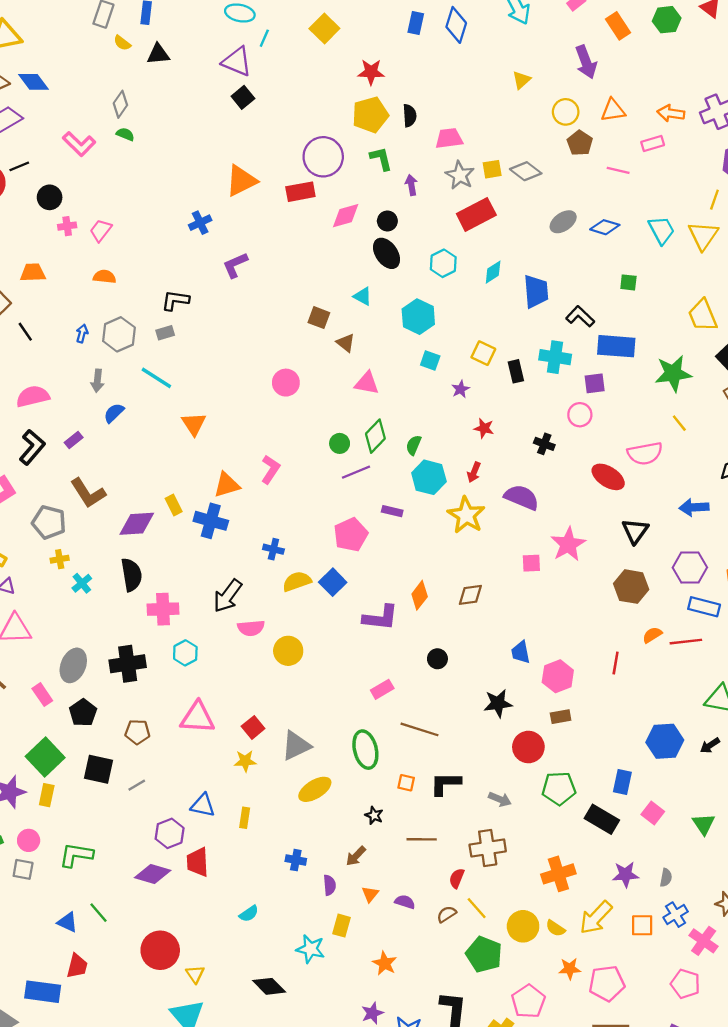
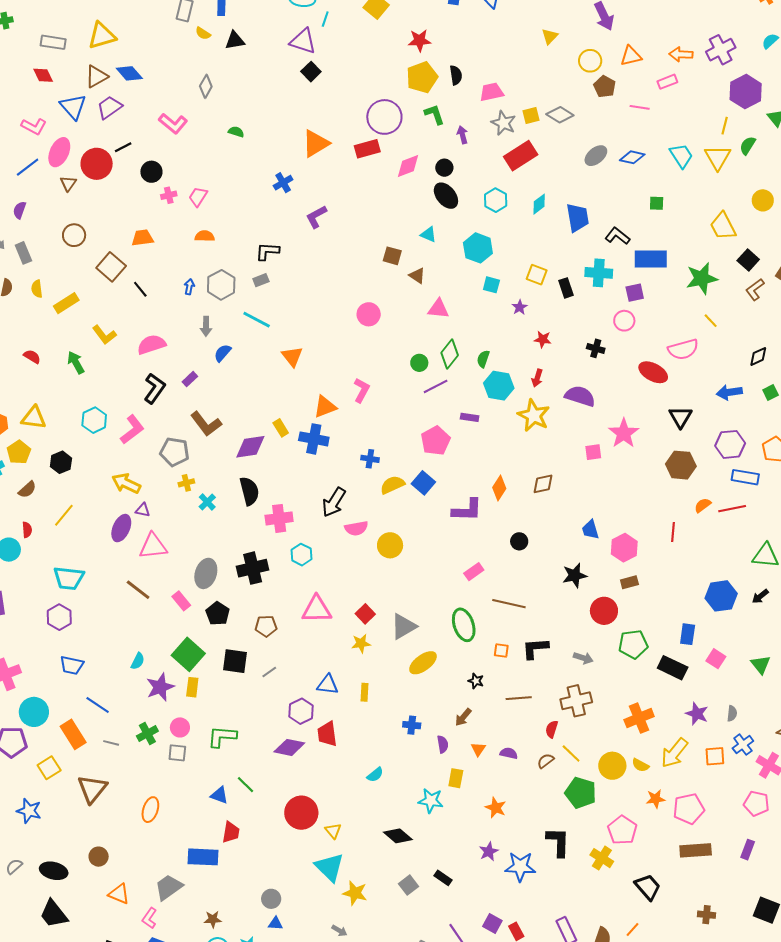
green semicircle: (125, 134) -> (236, 132), moved
purple star: (625, 874) -> (697, 714), turned 30

